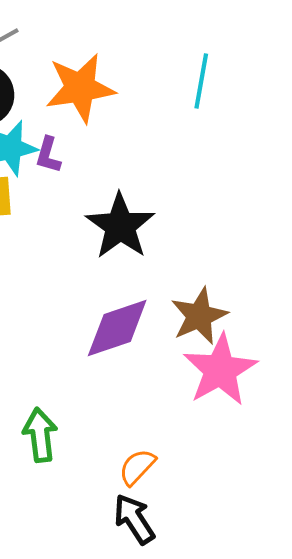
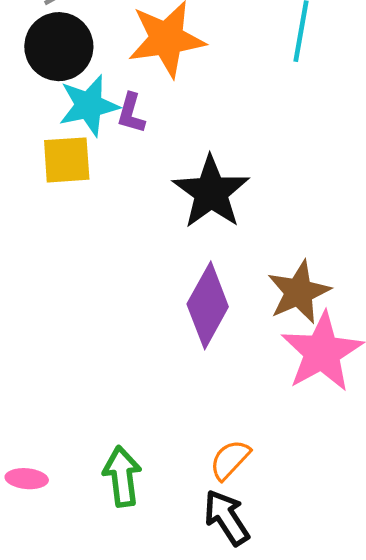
purple diamond: (117, 328) -> (208, 305), turned -42
green arrow: (40, 435) -> (122, 476), moved

